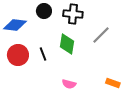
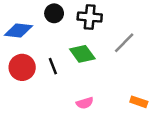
green diamond: (67, 44) -> (82, 54), turned -45
pink semicircle: (69, 84) -> (85, 103), turned -32

